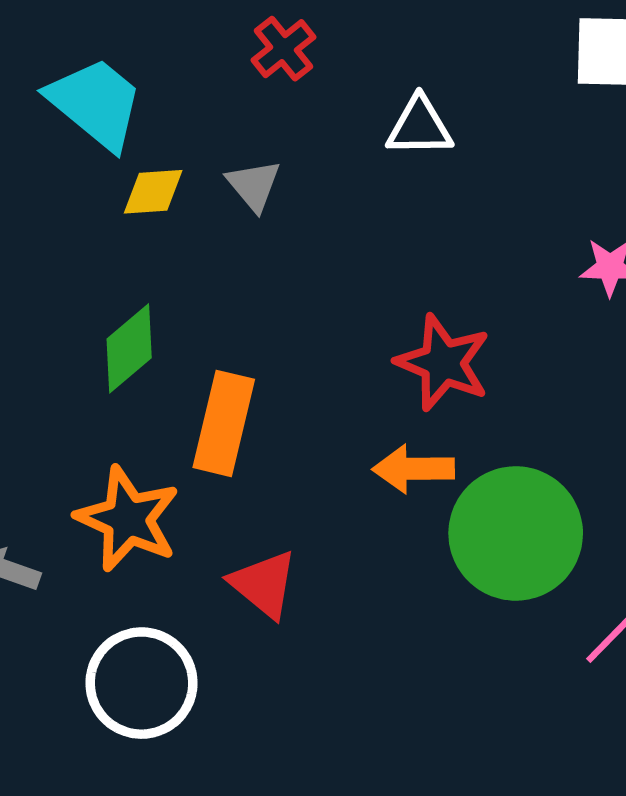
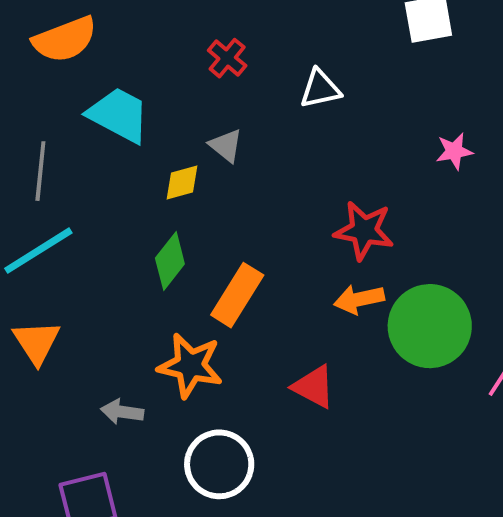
yellow diamond: (153, 192) -> (182, 183), moved
orange rectangle: (224, 423) -> (237, 295), turned 30
red triangle: (264, 584) -> (314, 387), moved

